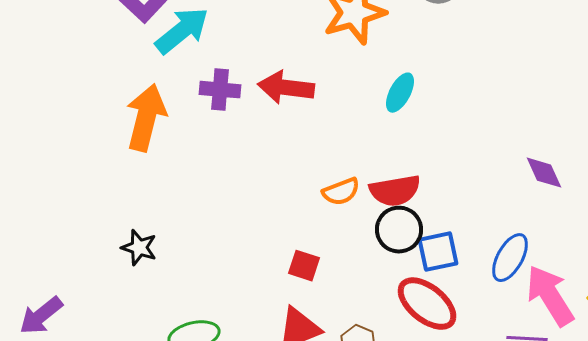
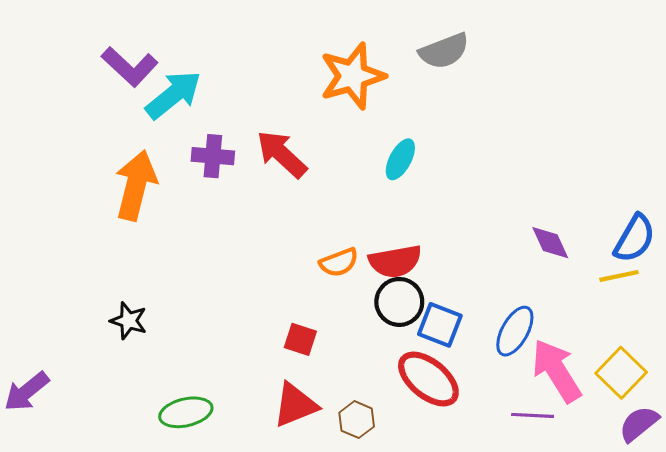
red arrow: (286, 88) -> (282, 154), turned 36
blue square: (438, 252) -> (440, 325), turned 33

